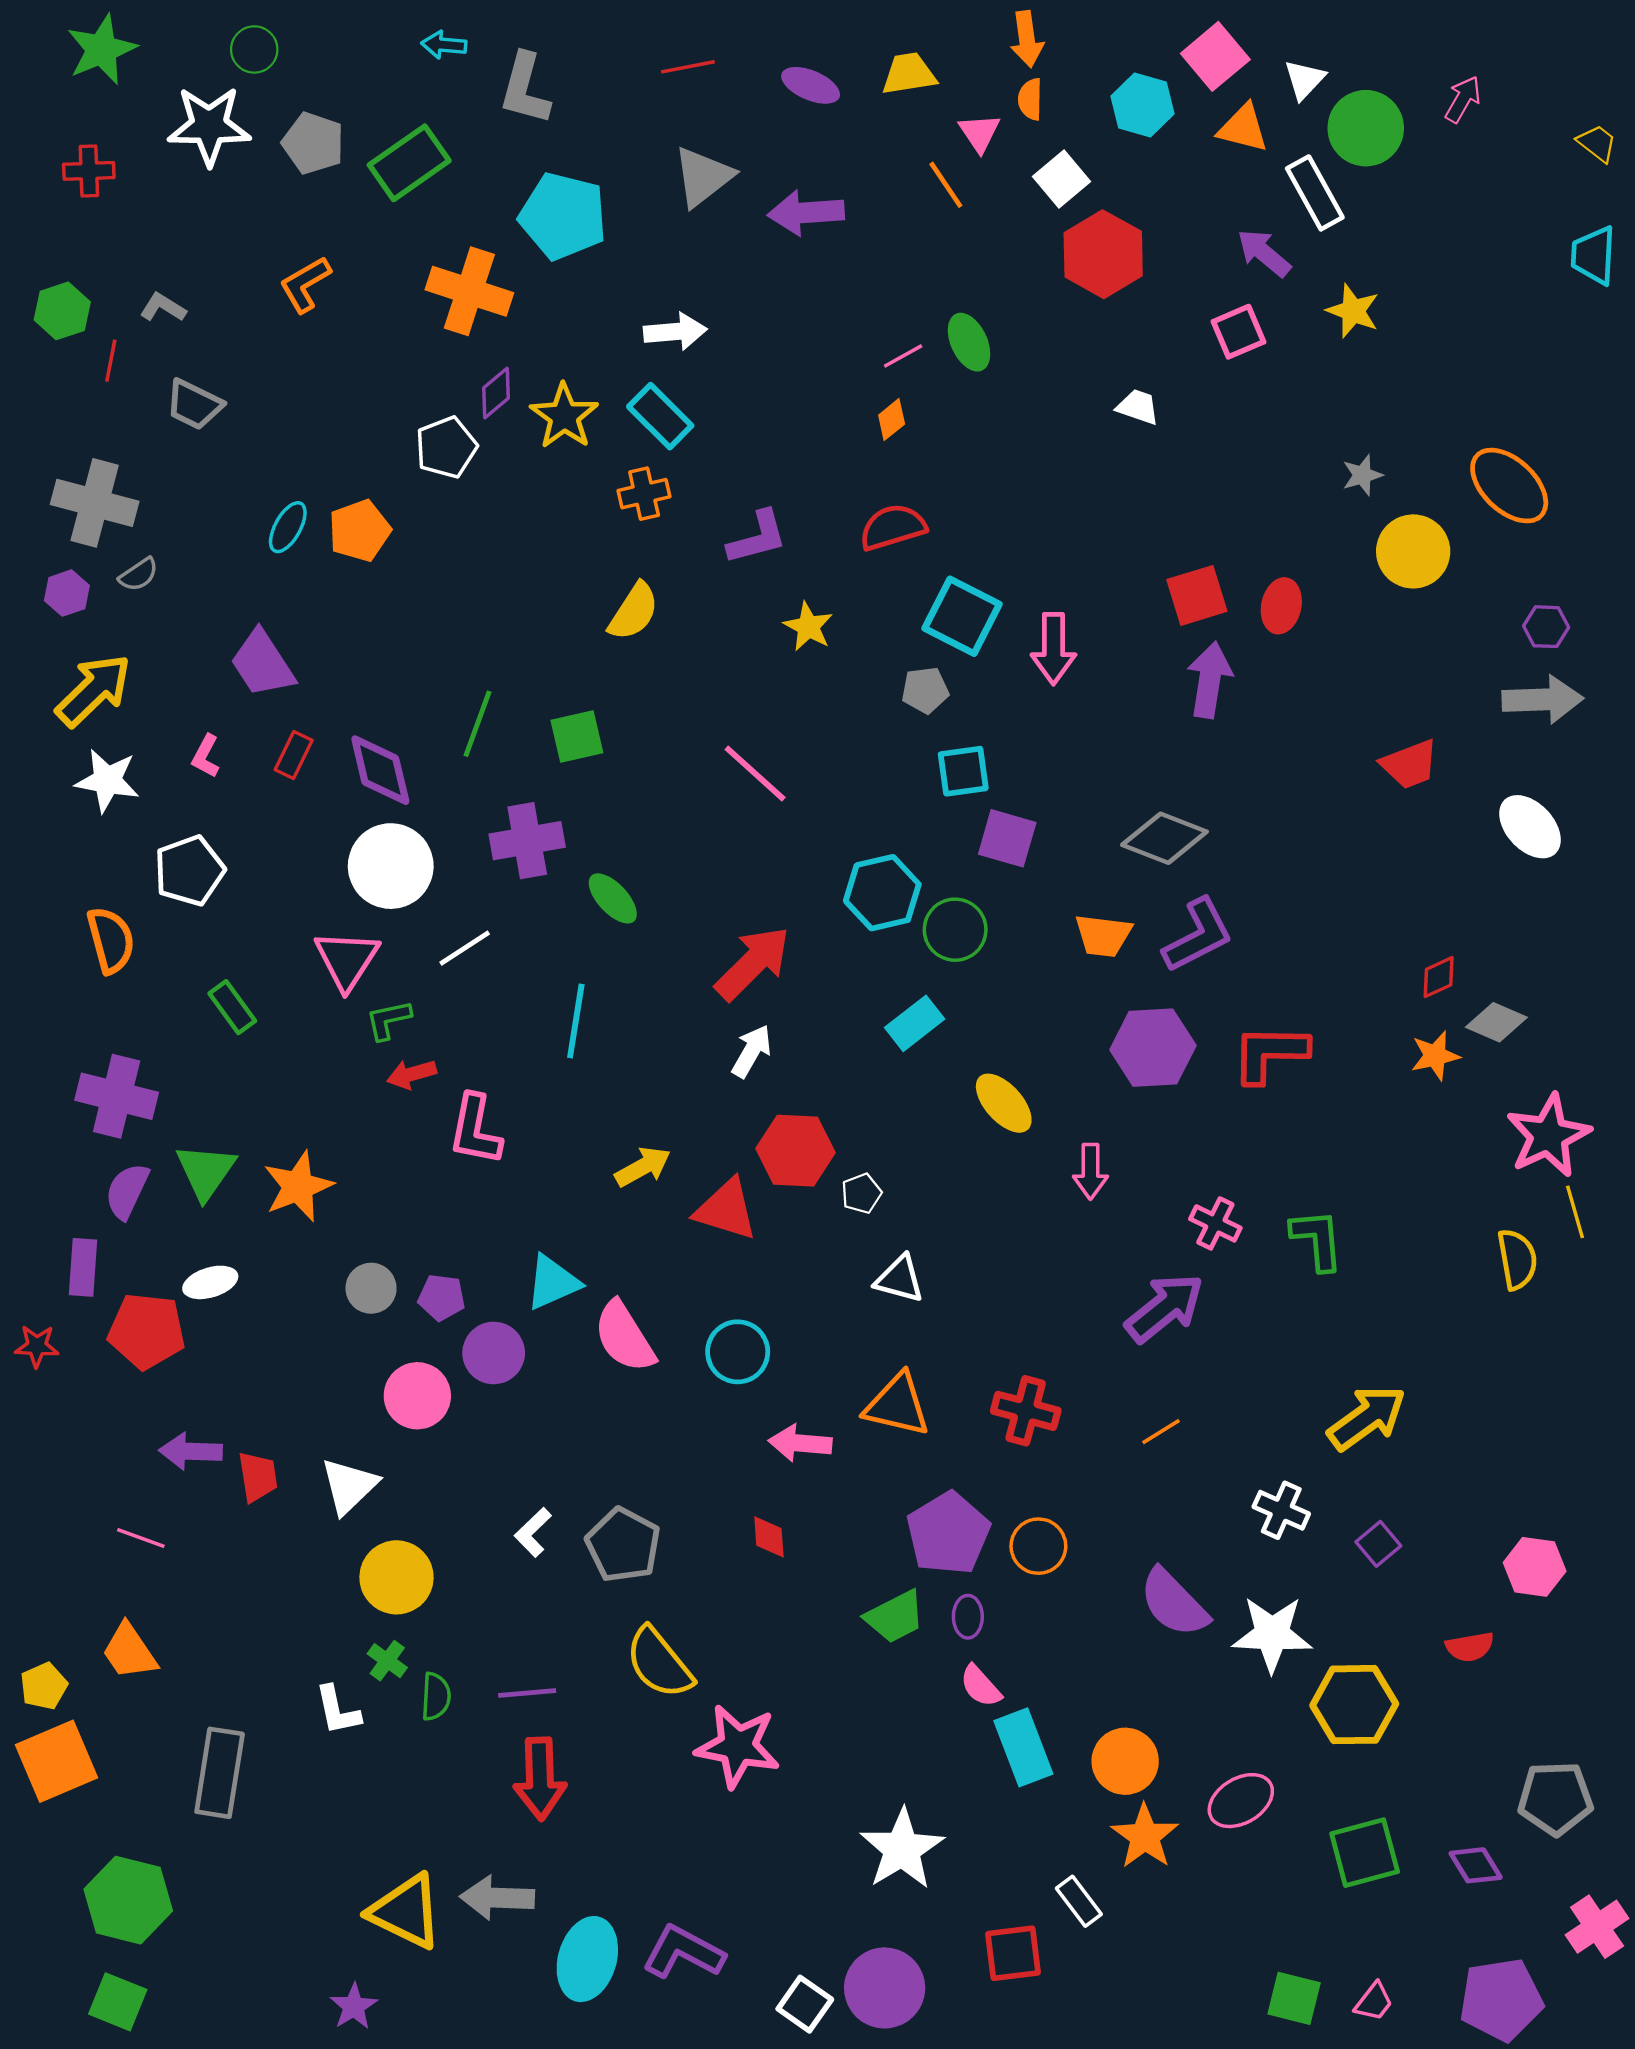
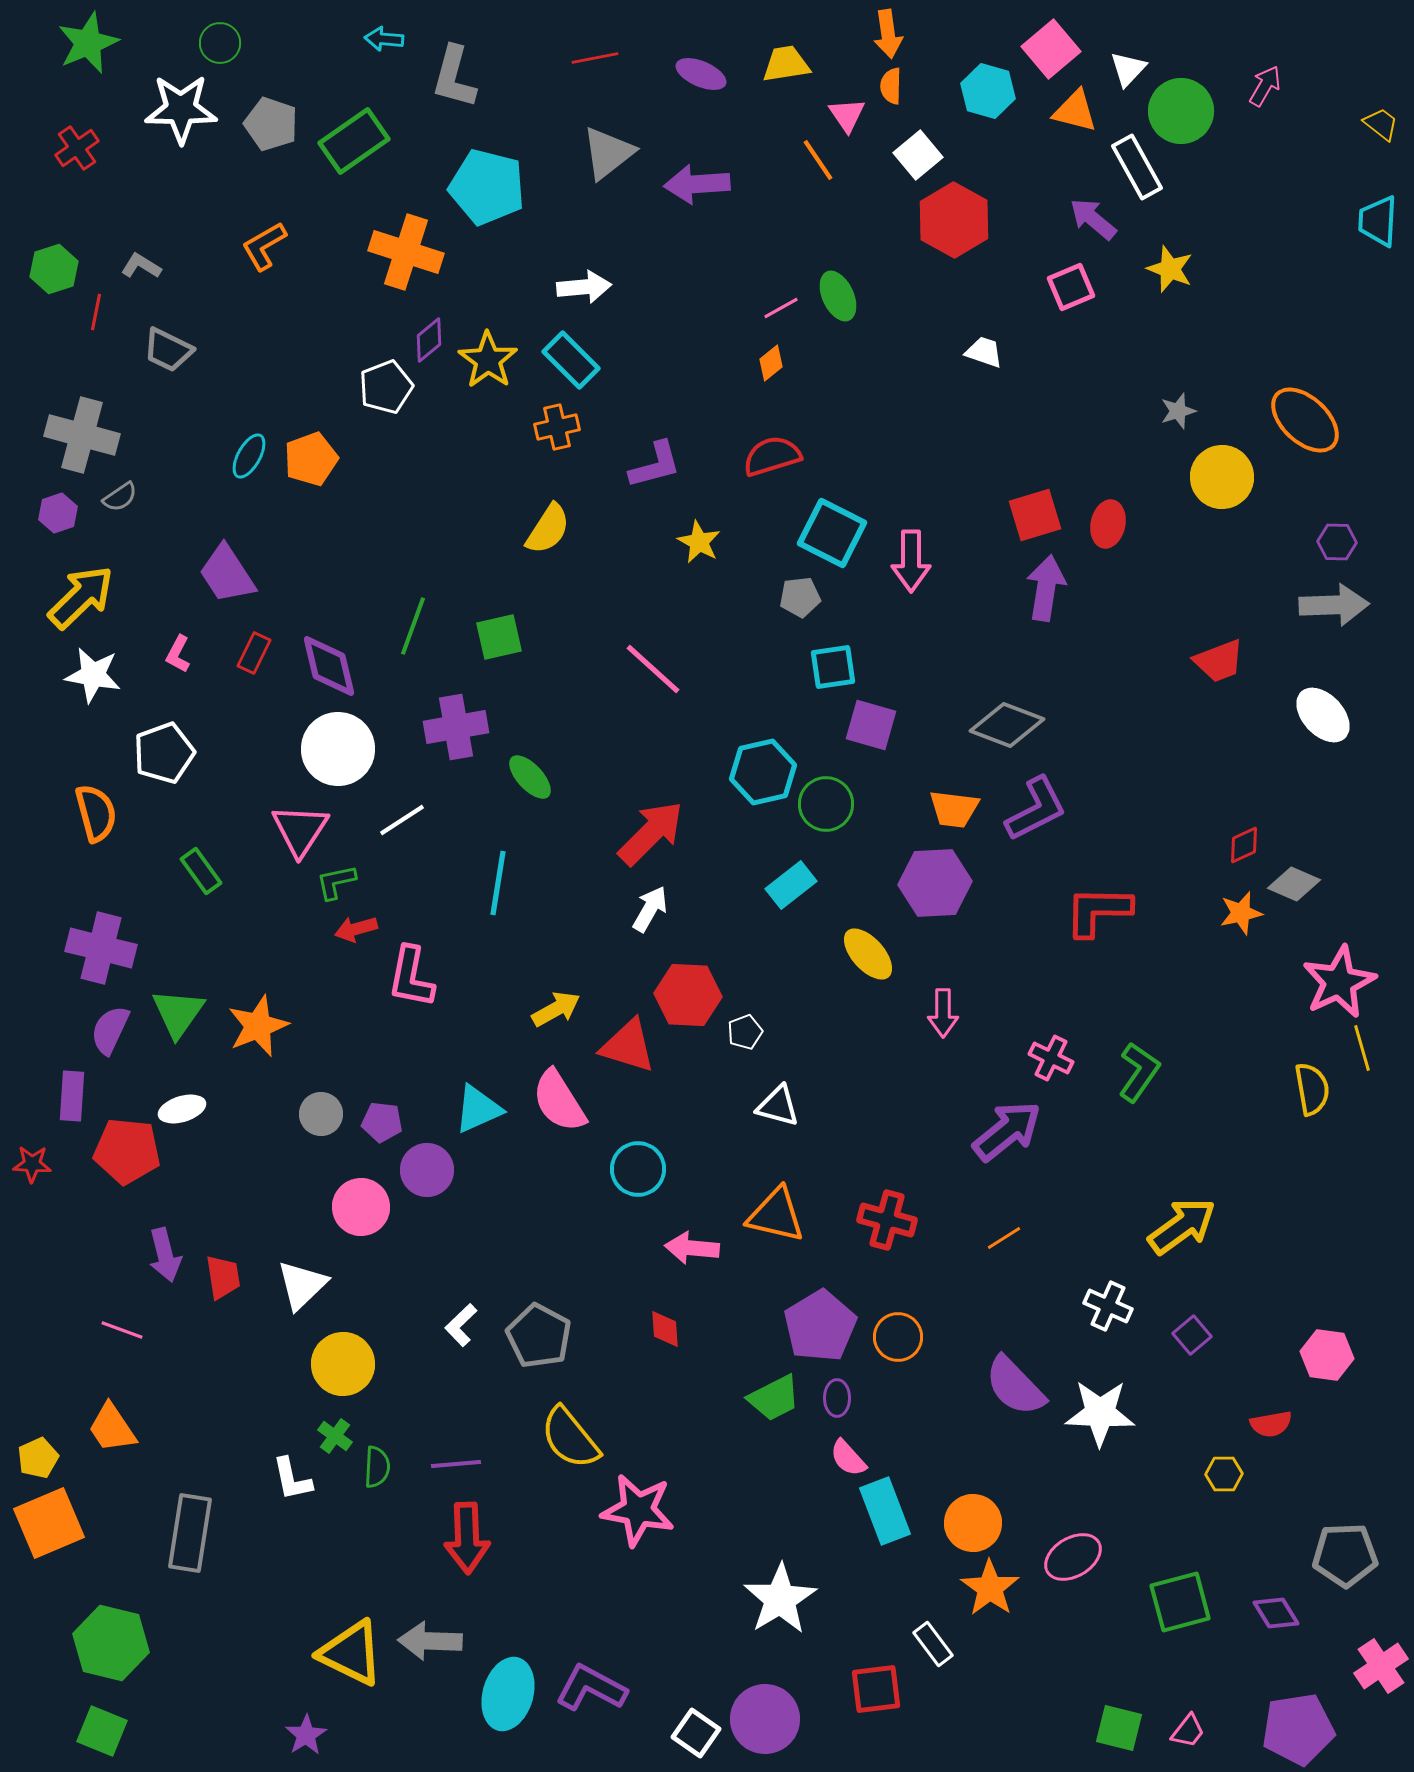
red cross: (89, 171) -> (77, 148), turned -33
purple hexagon: (1153, 1048) -> (935, 883), moved
green L-shape: (1317, 1240) -> (1139, 1072), turned 40
pink semicircle: (624, 1337) -> (559, 1101), moved
purple arrow: (191, 1451) -> (165, 1255), turned -106
yellow hexagon: (1354, 1705) -> (1224, 1474), moved, size x0.5

